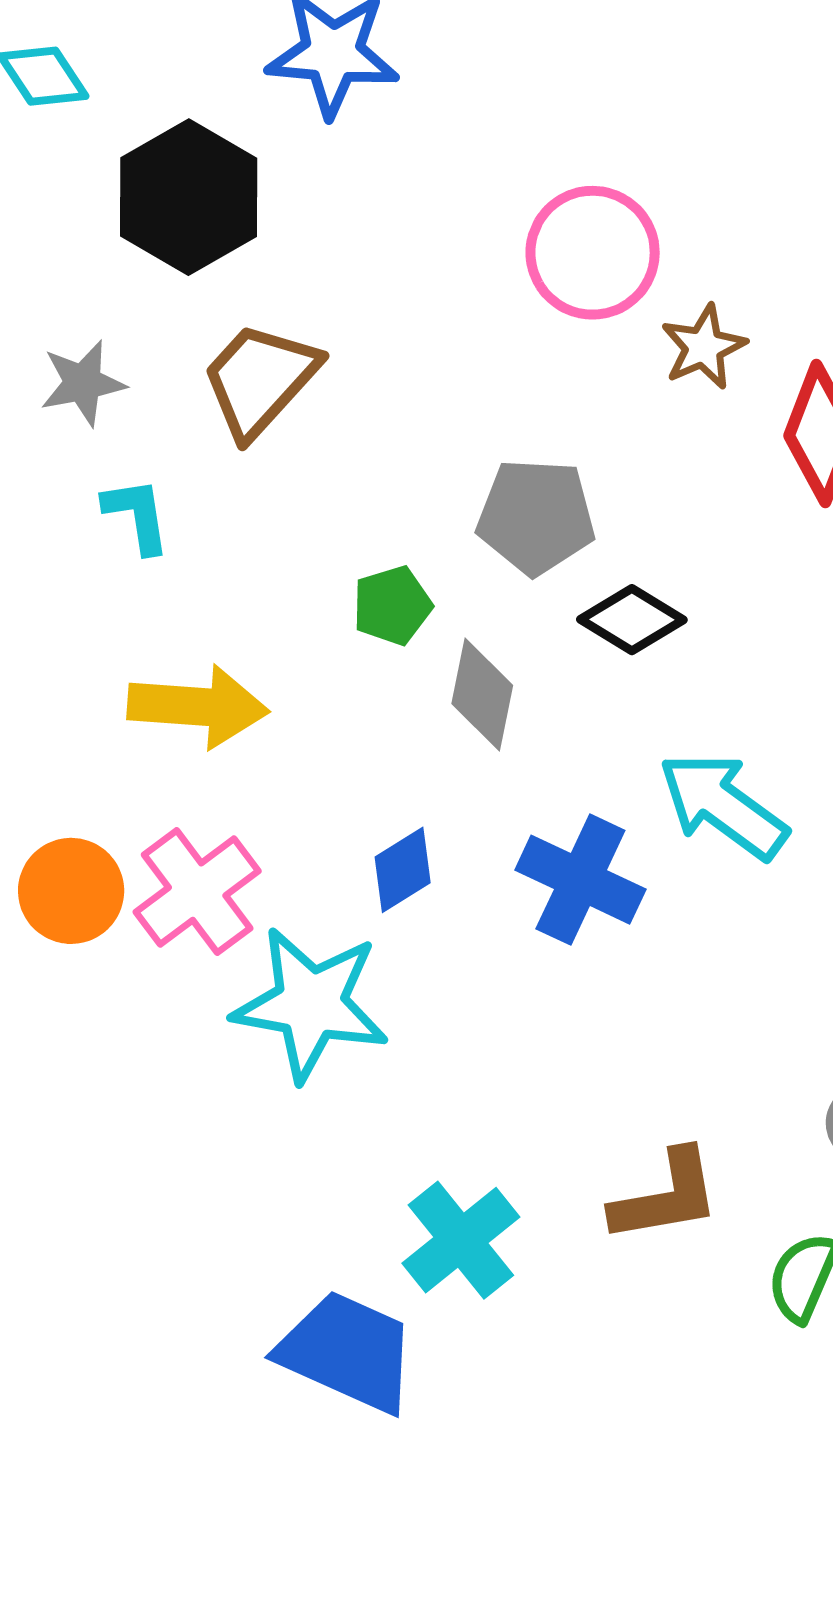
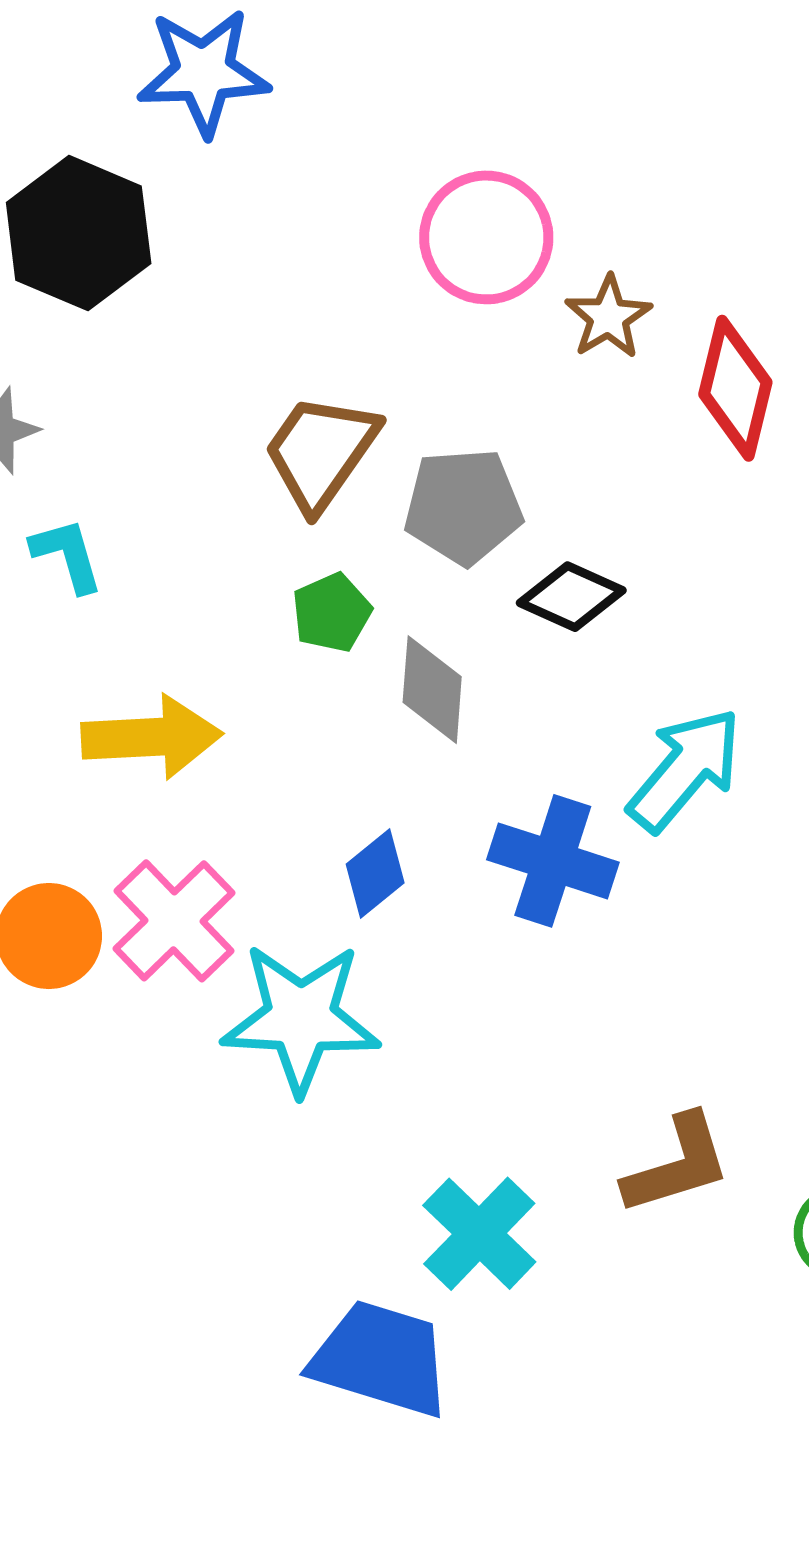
brown trapezoid: (260, 380) -> (321, 452), moved
cyan arrow: (723, 806) -> (685, 770), turned 101

